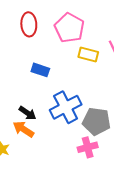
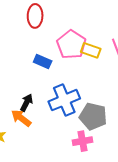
pink pentagon: (69, 28) -> (71, 44), moved
black arrow: (28, 113) -> (26, 103), turned -102

